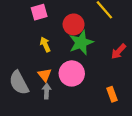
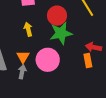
red arrow: (118, 51) -> (94, 47), turned 49
orange rectangle: (112, 94) -> (88, 61), moved

